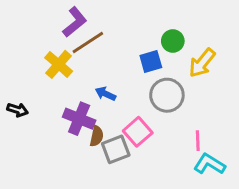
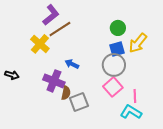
blue square: (151, 62) -> (117, 49), moved
pink square: (138, 132) -> (113, 87), moved
cyan L-shape: (209, 164) -> (131, 112), moved

